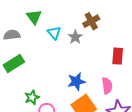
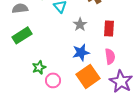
gray star: (75, 37) -> (80, 24), moved
red rectangle: (118, 56) -> (109, 28), moved

